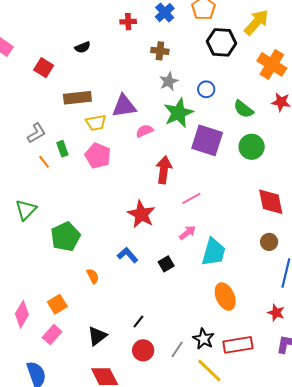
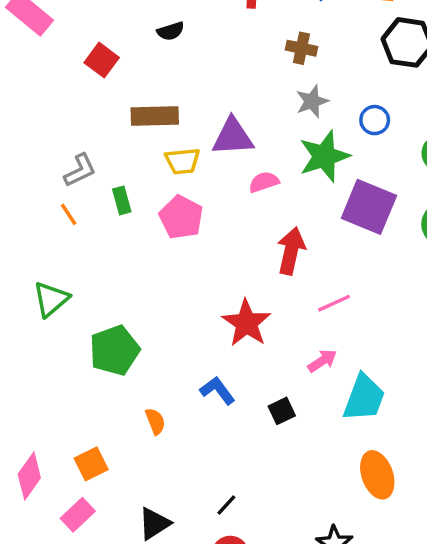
orange line: (44, 162) -> (69, 214), moved

